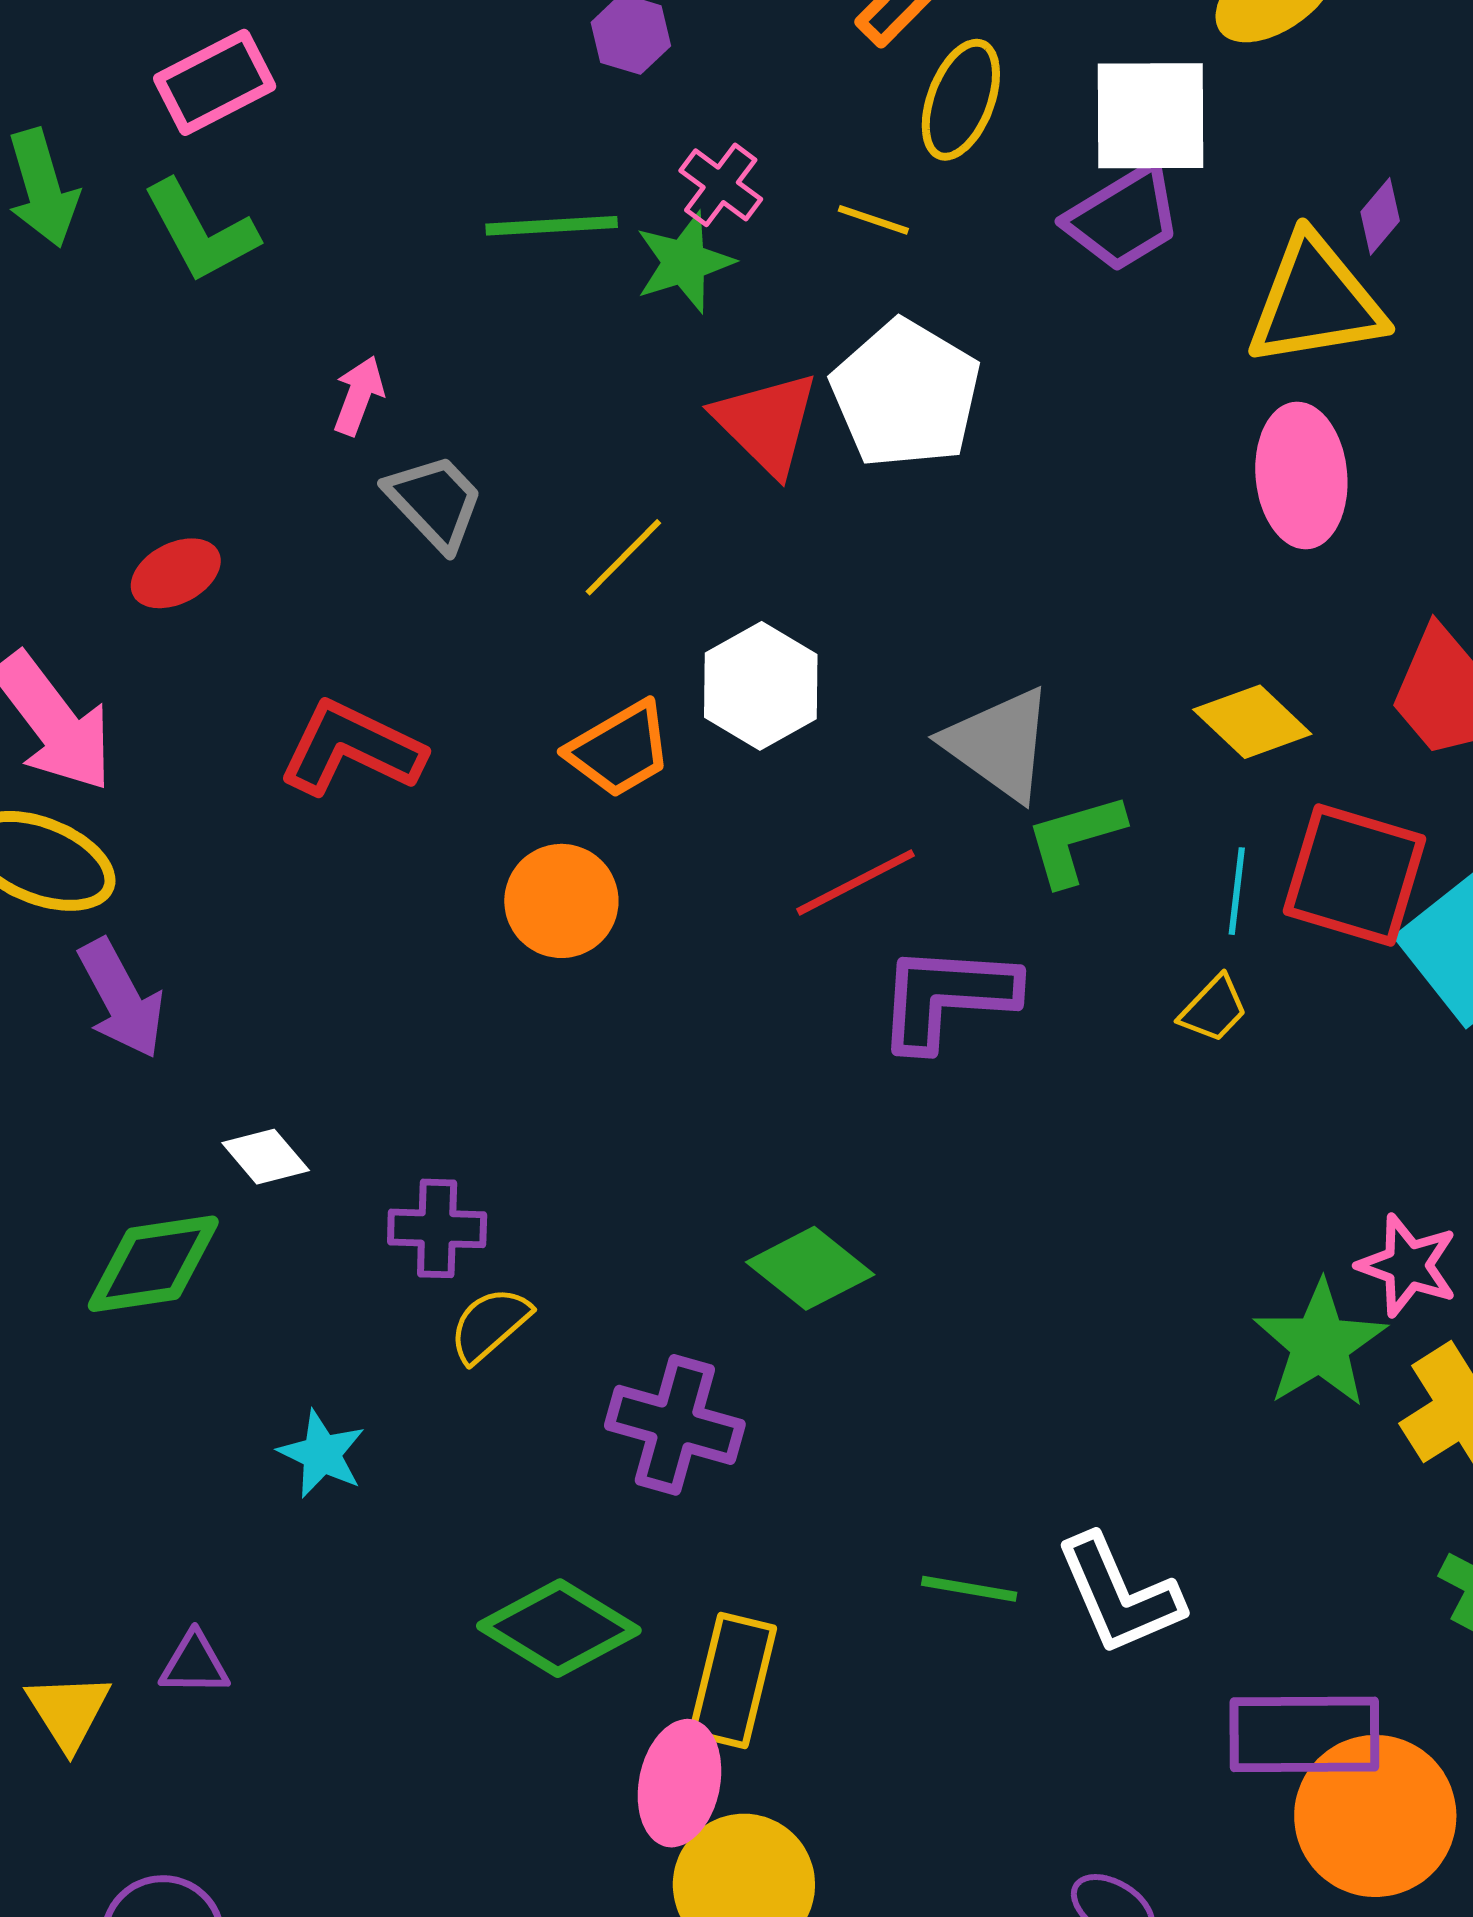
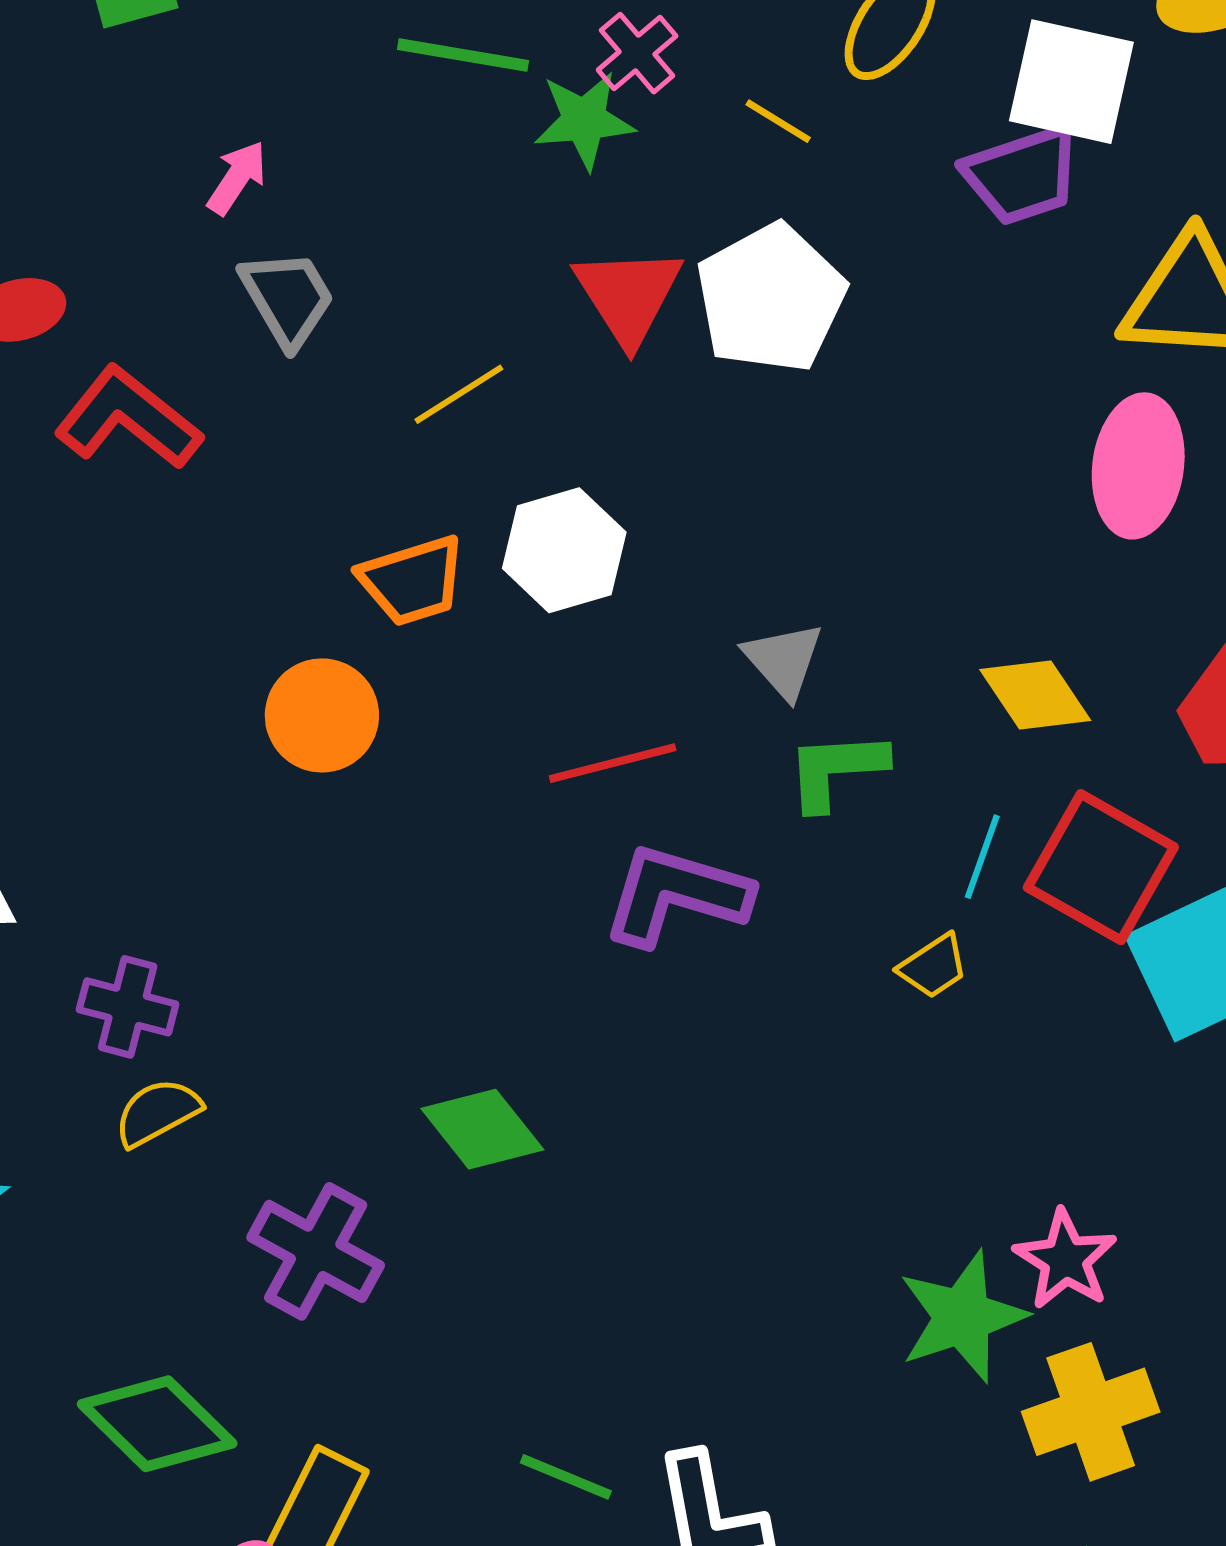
gray triangle: (999, 744) -> (784, 660), size x0.7
red L-shape: (351, 748) -> (128, 418), moved

